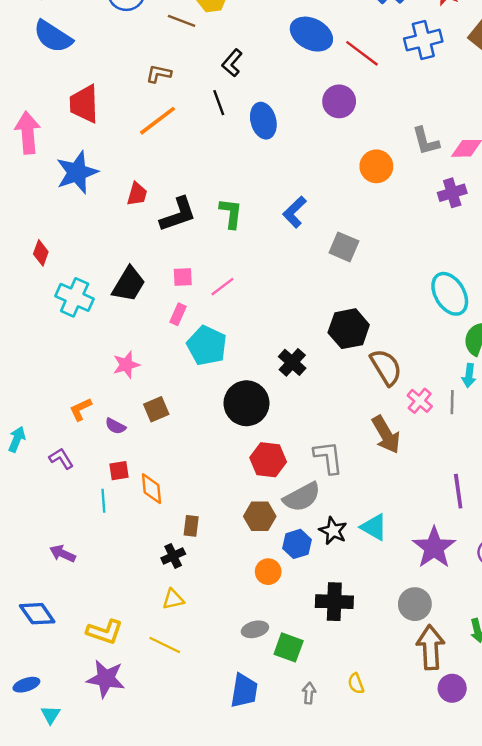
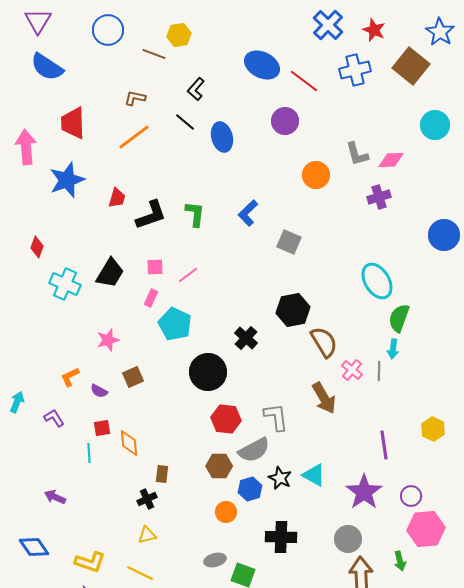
black line: (219, 103) -> (185, 122), turned -30

